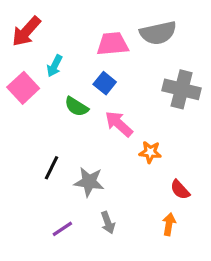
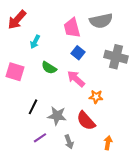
pink trapezoid: (113, 44) -> (72, 28), turned -100
blue square: (105, 83) -> (78, 53), moved
pink square: (23, 88) -> (15, 72), moved, turned -30
red semicircle: (180, 190) -> (86, 121), moved, size x1.5
purple line: (62, 229) -> (40, 138), moved

